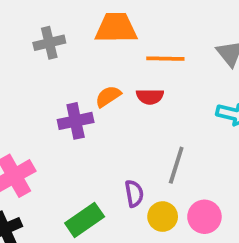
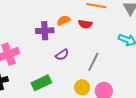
purple semicircle: (134, 194) -> (62, 55), moved, turned 56

